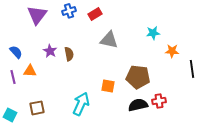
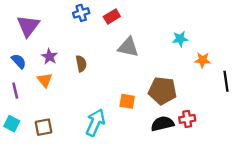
purple triangle: (37, 15) -> (28, 26), moved
purple star: (50, 51) -> (49, 57), moved
orange triangle: (30, 71) -> (45, 80), moved, turned 48
cyan square: (10, 115) -> (12, 124), moved

